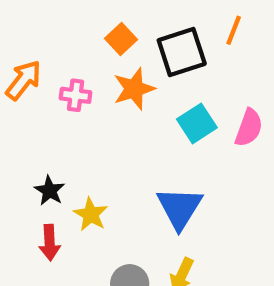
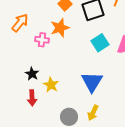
orange star: (134, 89) -> (60, 28), moved
pink cross: (76, 95) -> (42, 40), moved

